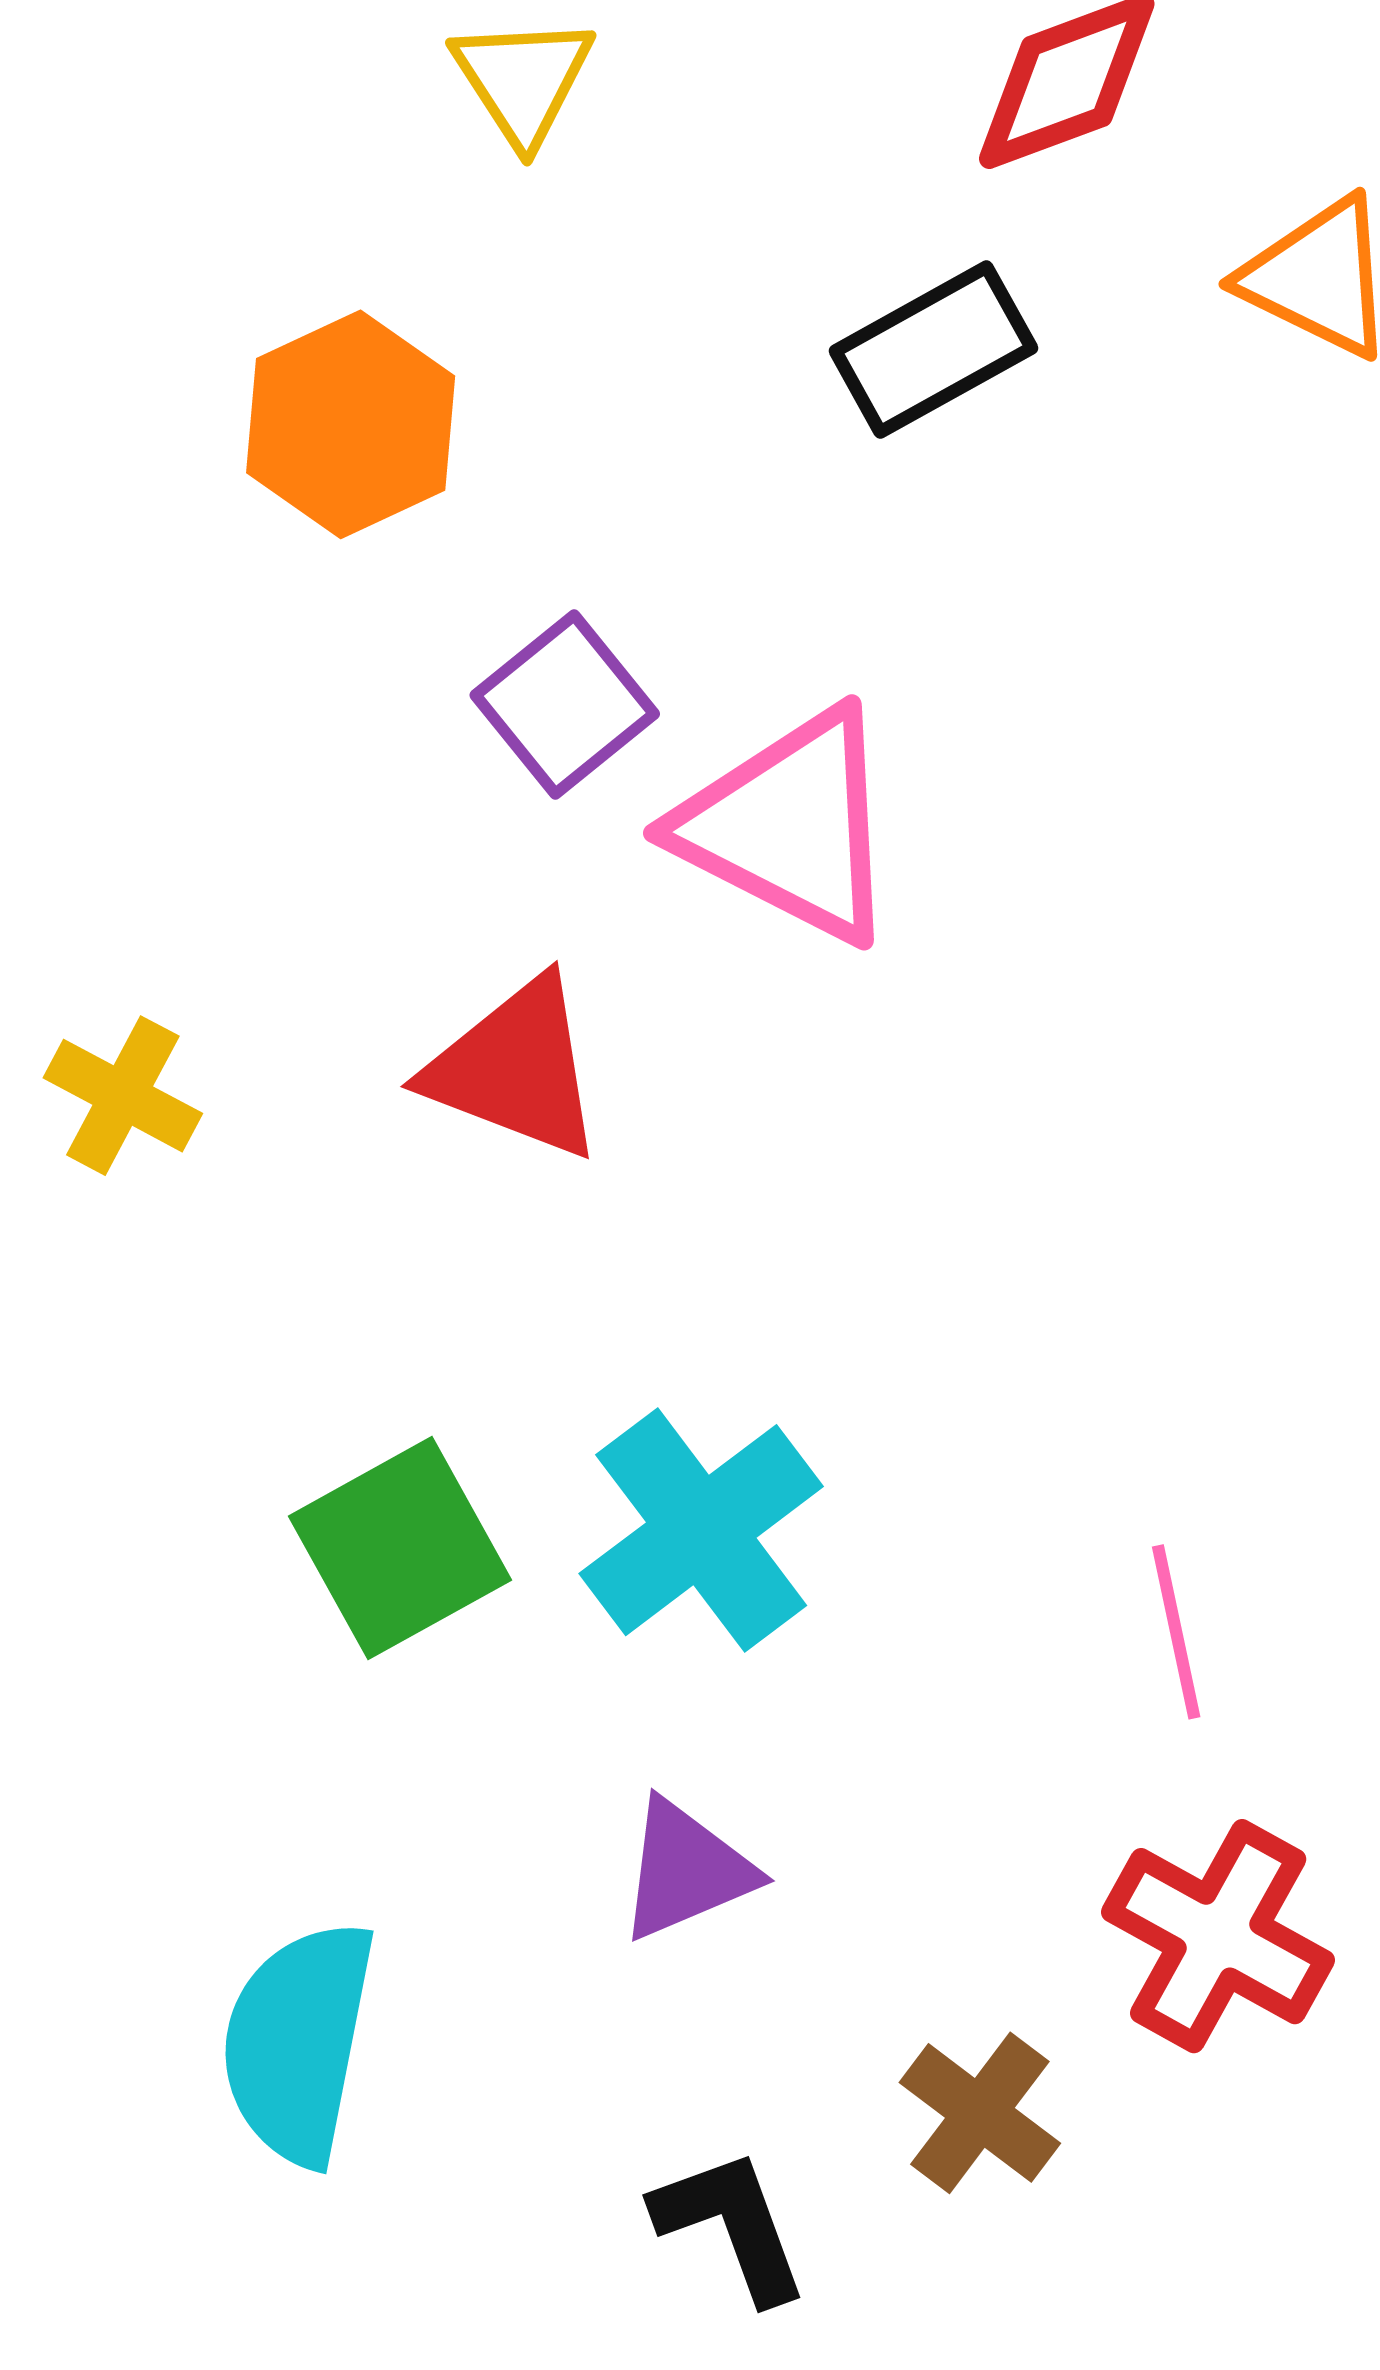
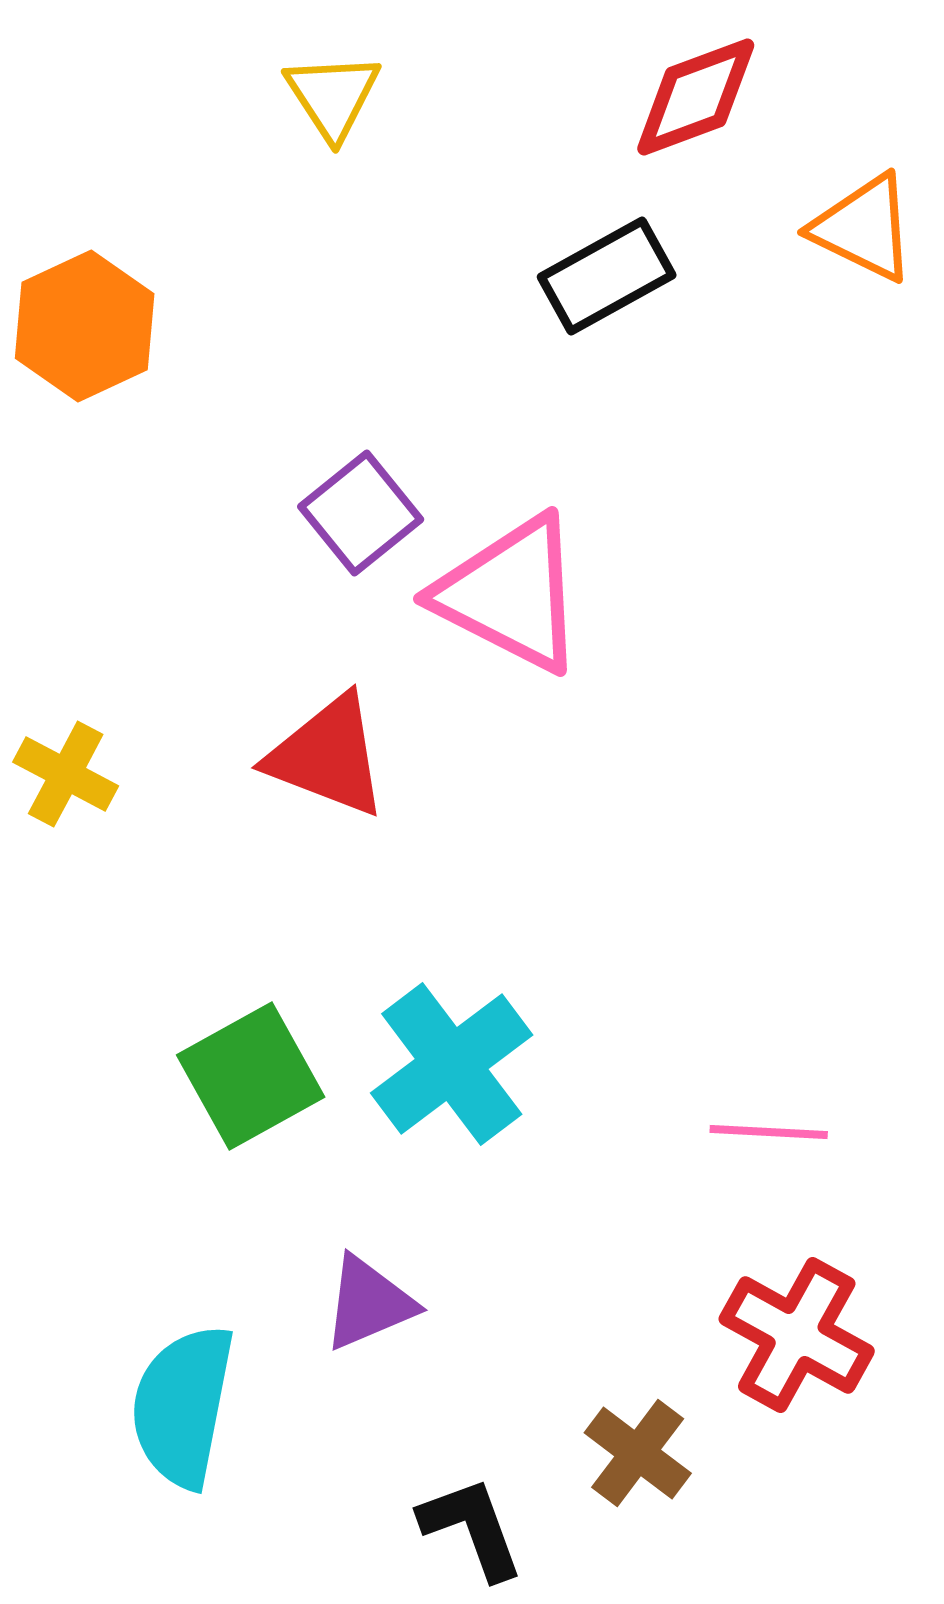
orange hexagon: (351, 424) -> (85, 326), moved
pink line: (1176, 1632) -> (769, 1132), turned -75
purple triangle: (686, 1870) -> (369, 1303), moved

